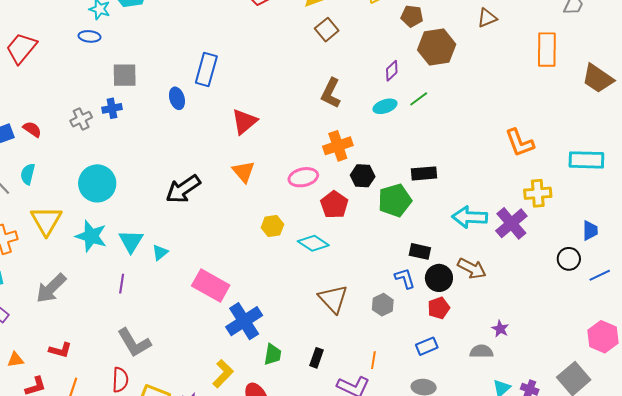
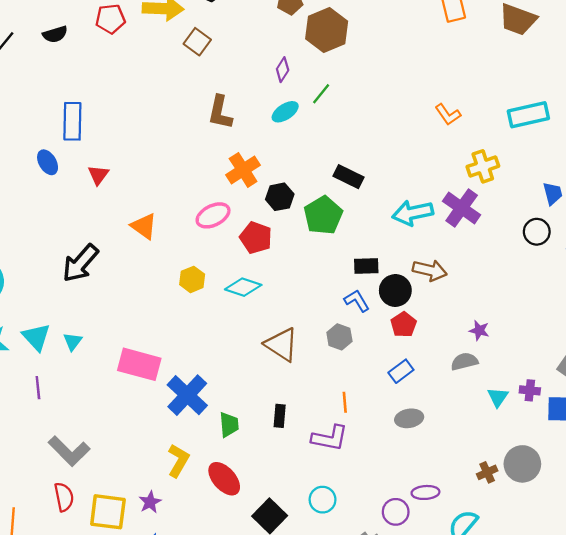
red triangle: (244, 122) -> (98, 175), moved, size x0.7
orange L-shape: (520, 143) -> (448, 114), size x0.7
black rectangle: (424, 173) -> (348, 177), turned 45

